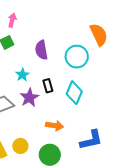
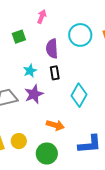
pink arrow: (12, 20) -> (42, 17), moved
cyan circle: (77, 57) -> (80, 35), moved
black rectangle: (48, 86) -> (55, 73), moved

